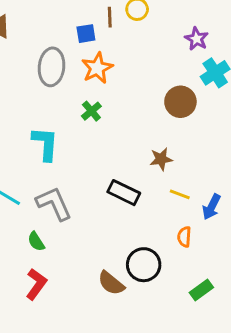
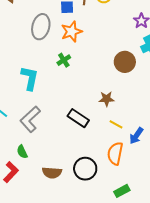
gray L-shape: (54, 203) -> (30, 119), turned -116
orange semicircle: (184, 237) -> (115, 153), size x1.6
green semicircle: (36, 242) -> (22, 152), moved
brown semicircle: (111, 283) -> (52, 173), moved, turned -42

